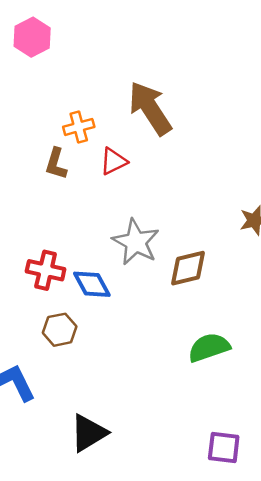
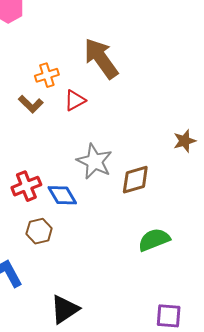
brown L-shape: (56, 164) -> (31, 104), turned -60
red cross: (46, 270) -> (26, 186), turned -32

